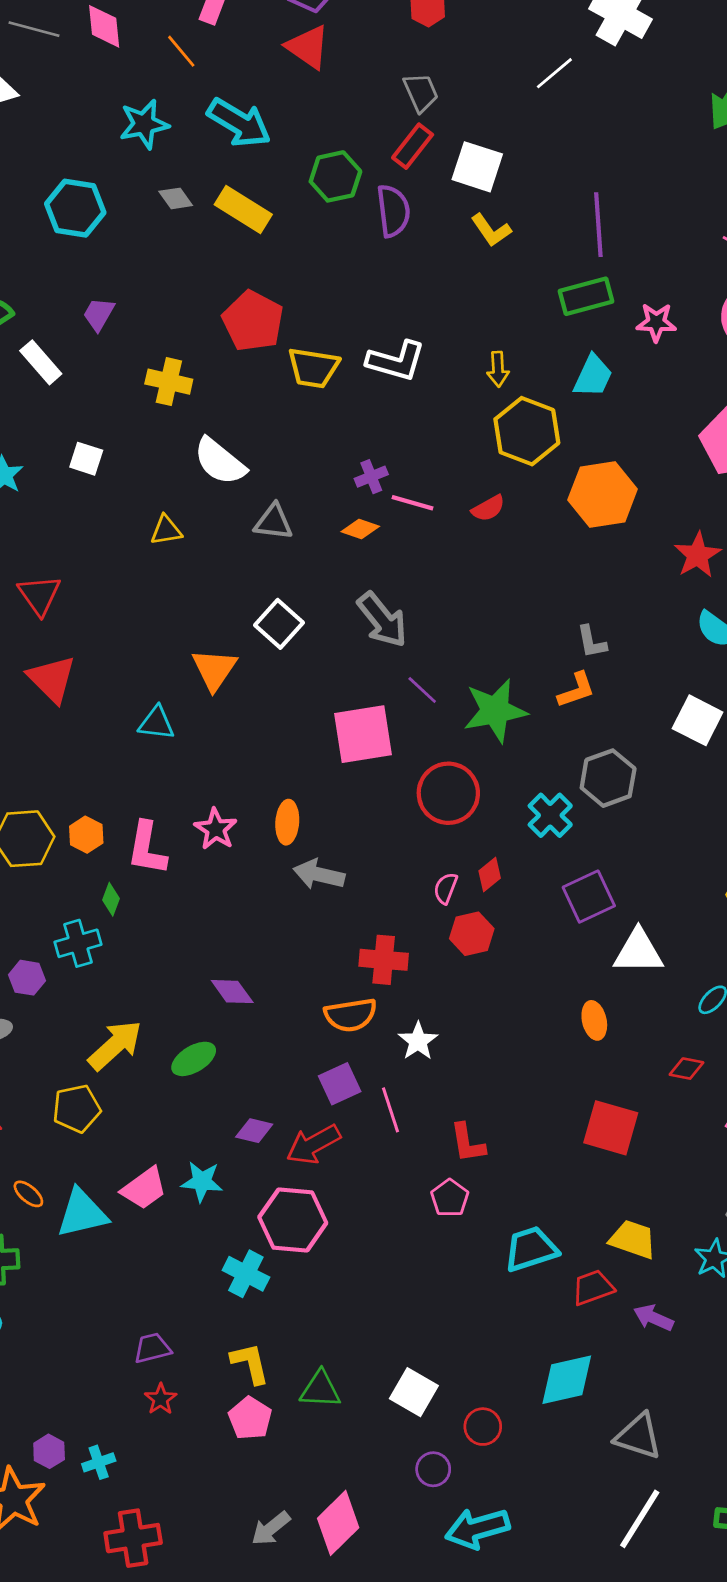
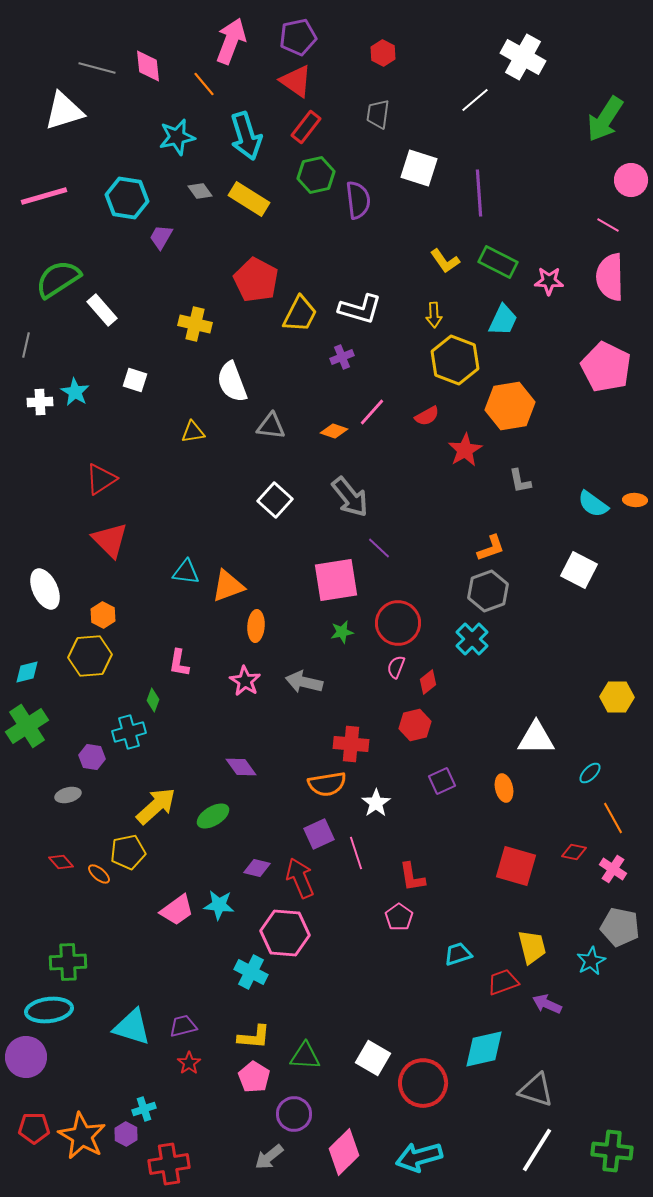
gray trapezoid: (421, 92) -> (378, 114), turned -148
cyan arrow: (239, 123) -> (246, 136), turned 42
red rectangle: (413, 146) -> (306, 127), moved
purple line: (598, 225) -> (479, 193), moved
yellow L-shape: (491, 230) -> (445, 261), moved
green rectangle: (586, 296) -> (498, 262), turned 42
purple trapezoid: (99, 314) -> (161, 237), moved
yellow trapezoid: (313, 368) -> (300, 314), turned -72
white semicircle: (220, 461) -> (232, 382), turned 30
purple cross: (371, 477) -> (342, 357), moved
pink line: (413, 503) -> (372, 412), turned -64
red star: (698, 555) -> (465, 450), moved
red triangle: (39, 595) -> (101, 479), turned 32
gray L-shape: (592, 642) -> (520, 481), moved
orange triangle: (214, 669) -> (228, 586), moved, turned 36
green star: (495, 711) -> (342, 632), moved, size x0.5
gray hexagon: (608, 778) -> (488, 591), moved
orange ellipse: (287, 822) -> (256, 626), moved
pink star: (216, 829) -> (245, 681), moved
orange hexagon: (86, 835) -> (103, 615), moved
pink L-shape: (147, 848) -> (179, 663), size x0.7
pink semicircle: (446, 888) -> (396, 667), moved
purple square: (589, 897) -> (442, 781), moved, size x0.7
red diamond: (687, 1069) -> (574, 852), moved
red arrow: (313, 1144) -> (300, 878), turned 96
orange ellipse: (28, 1194) -> (99, 874), moved
cyan triangle: (82, 1213) -> (132, 1027), moved, turned 30
yellow trapezoid: (633, 1239) -> (532, 947), turned 57
cyan trapezoid: (531, 1249) -> (458, 954), size x0.7
yellow L-shape: (250, 1363) -> (254, 1037), turned 108
red circle: (483, 1427) -> (423, 1083), size x1.8
purple hexagon: (49, 1451) -> (126, 1134), moved
purple circle: (433, 1469) -> (294, 1114), moved, size x1.4
pink diamond: (338, 1523) -> (344, 1152), moved

